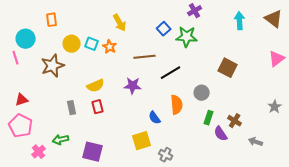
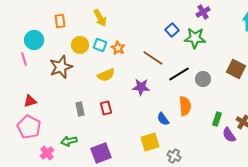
yellow arrow: (120, 23) -> (100, 18), moved
brown line: (145, 57) -> (153, 58), turned 40
yellow semicircle: (96, 86) -> (106, 75), moved
gray circle: (202, 93) -> (203, 79), moved
purple square: (93, 152) -> (101, 153), turned -35

